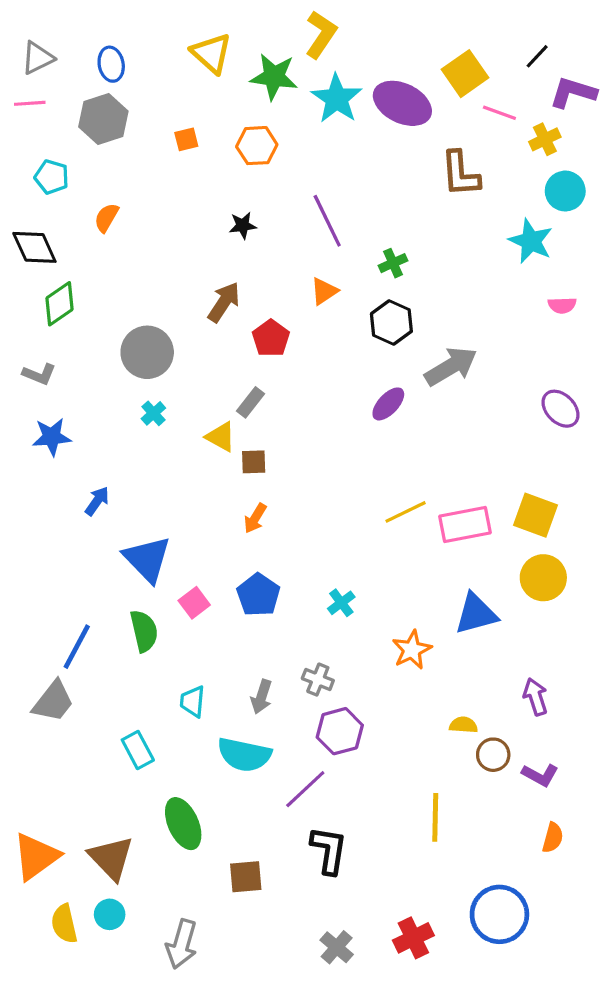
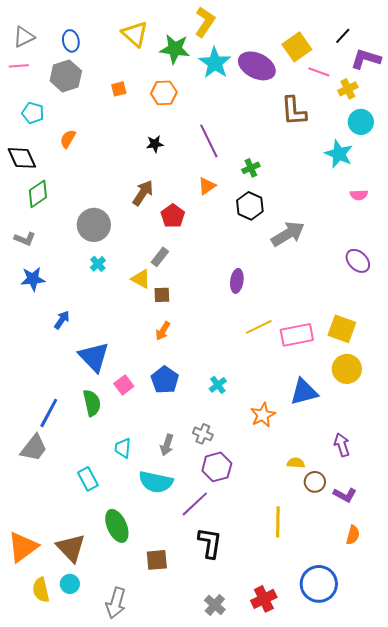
purple ellipse: (388, 404) -> (237, 281), moved, turned -35

